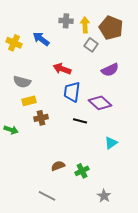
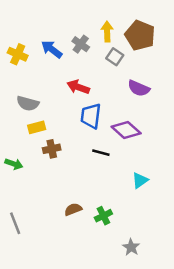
gray cross: (66, 21) -> (81, 44), moved, turned 32
purple semicircle: (110, 70) -> (139, 88), turned 48
gray line: (47, 196) -> (15, 223), moved, turned 42

